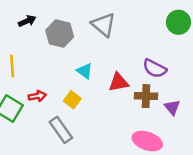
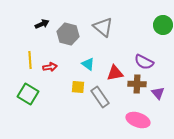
red arrow: (37, 96) -> (50, 67), moved
yellow square: (72, 100) -> (78, 87), turned -32
gray rectangle: (61, 130) -> (100, 97), moved

